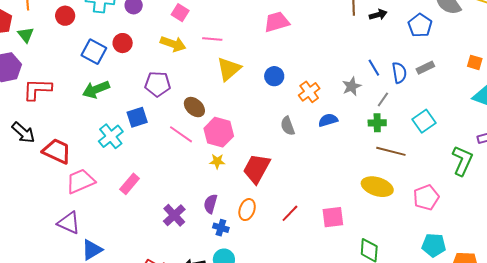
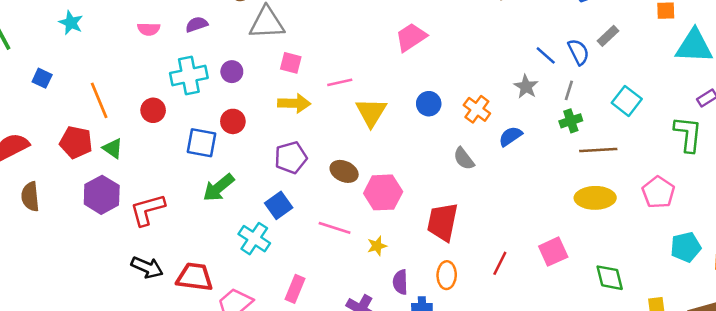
pink line: (181, 134) -> (335, 228), moved
yellow star: (217, 161) -> (377, 246), moved

